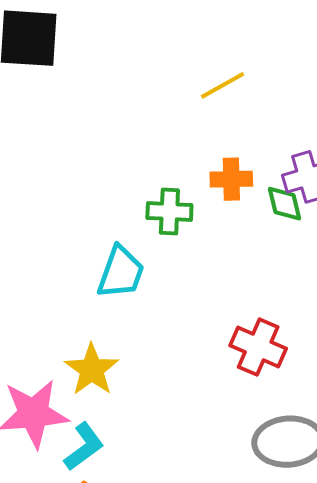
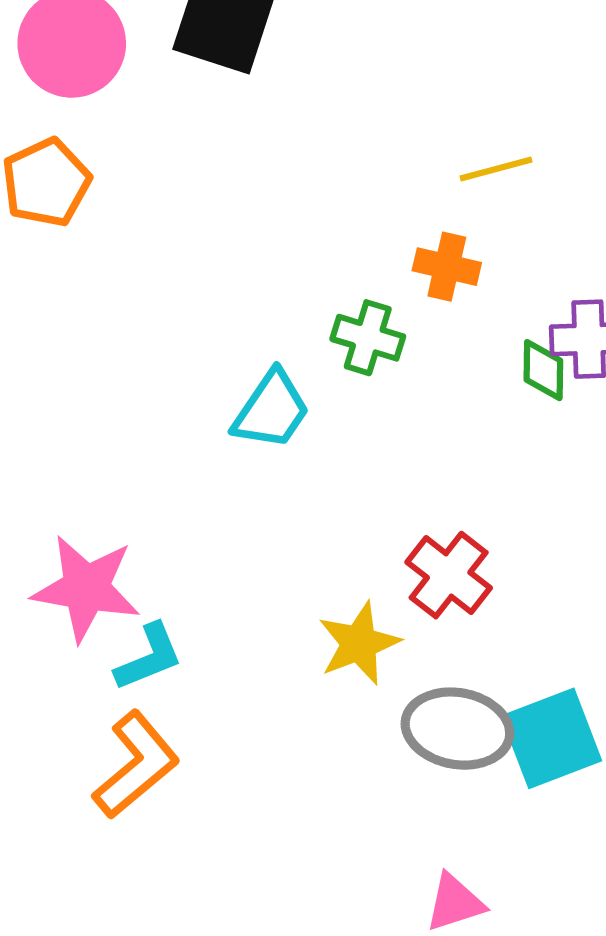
orange cross: (231, 179) -> (447, 267), moved
yellow star: (92, 370) -> (359, 643), moved

